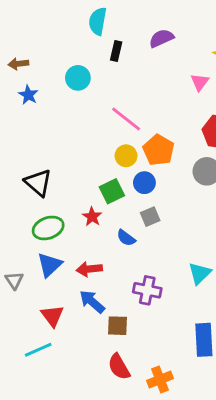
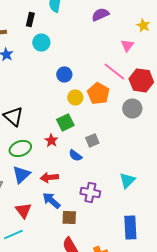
black rectangle: (116, 51) -> (30, 19), moved
pink line: (126, 119) -> (114, 71), moved
blue circle: (144, 183) -> (64, 74), moved

